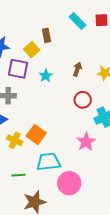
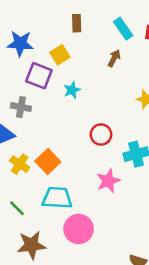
brown rectangle: (47, 35) -> (77, 23), moved
brown arrow: (77, 69) -> (114, 58), moved
red circle: (83, 100) -> (101, 135), moved
green line: (18, 175) -> (17, 208), turned 40

